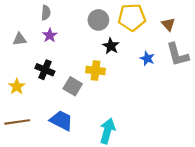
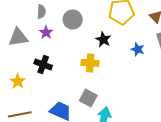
gray circle: (98, 20) -> (73, 19), moved
gray triangle: (20, 39) -> (18, 37), size x1.5
gray square: (73, 86) -> (88, 98), moved

